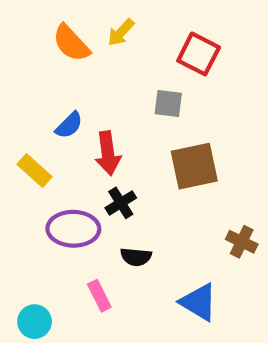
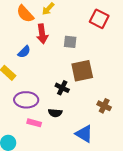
red square: (199, 54) -> (99, 19), moved
red arrow: (108, 153) -> (42, 34), moved
black cross: (121, 203) -> (62, 88), moved, turned -32
pink rectangle: (99, 296) -> (34, 123), moved, turned -48

